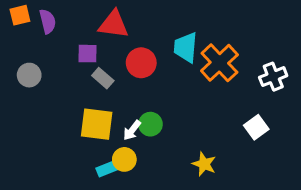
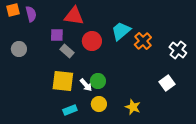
cyan trapezoid: (186, 47) -> (121, 31), turned 45
orange cross: (219, 63) -> (143, 41), size x0.7
white cross: (273, 77) -> (178, 50), turned -30
white arrow: (132, 130) -> (86, 85), turned -80
yellow circle: (124, 159) -> (99, 104), moved

